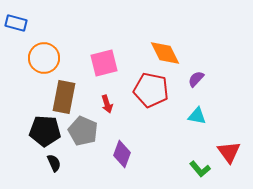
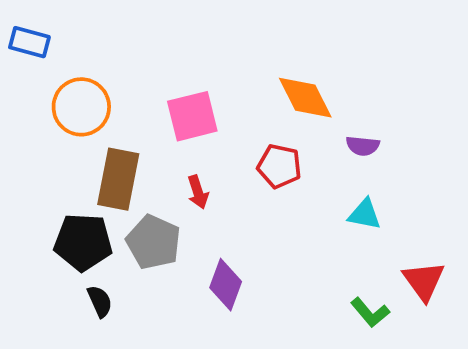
purple semicircle: (196, 79) -> (363, 146), turned -126
red pentagon: (151, 90) -> (279, 166), size x0.7

